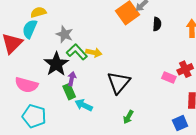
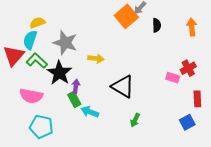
gray star: (65, 34) -> (65, 43), size x1.4
green L-shape: (77, 52) -> (37, 61), moved
black triangle: (119, 83) -> (123, 87), turned -35

